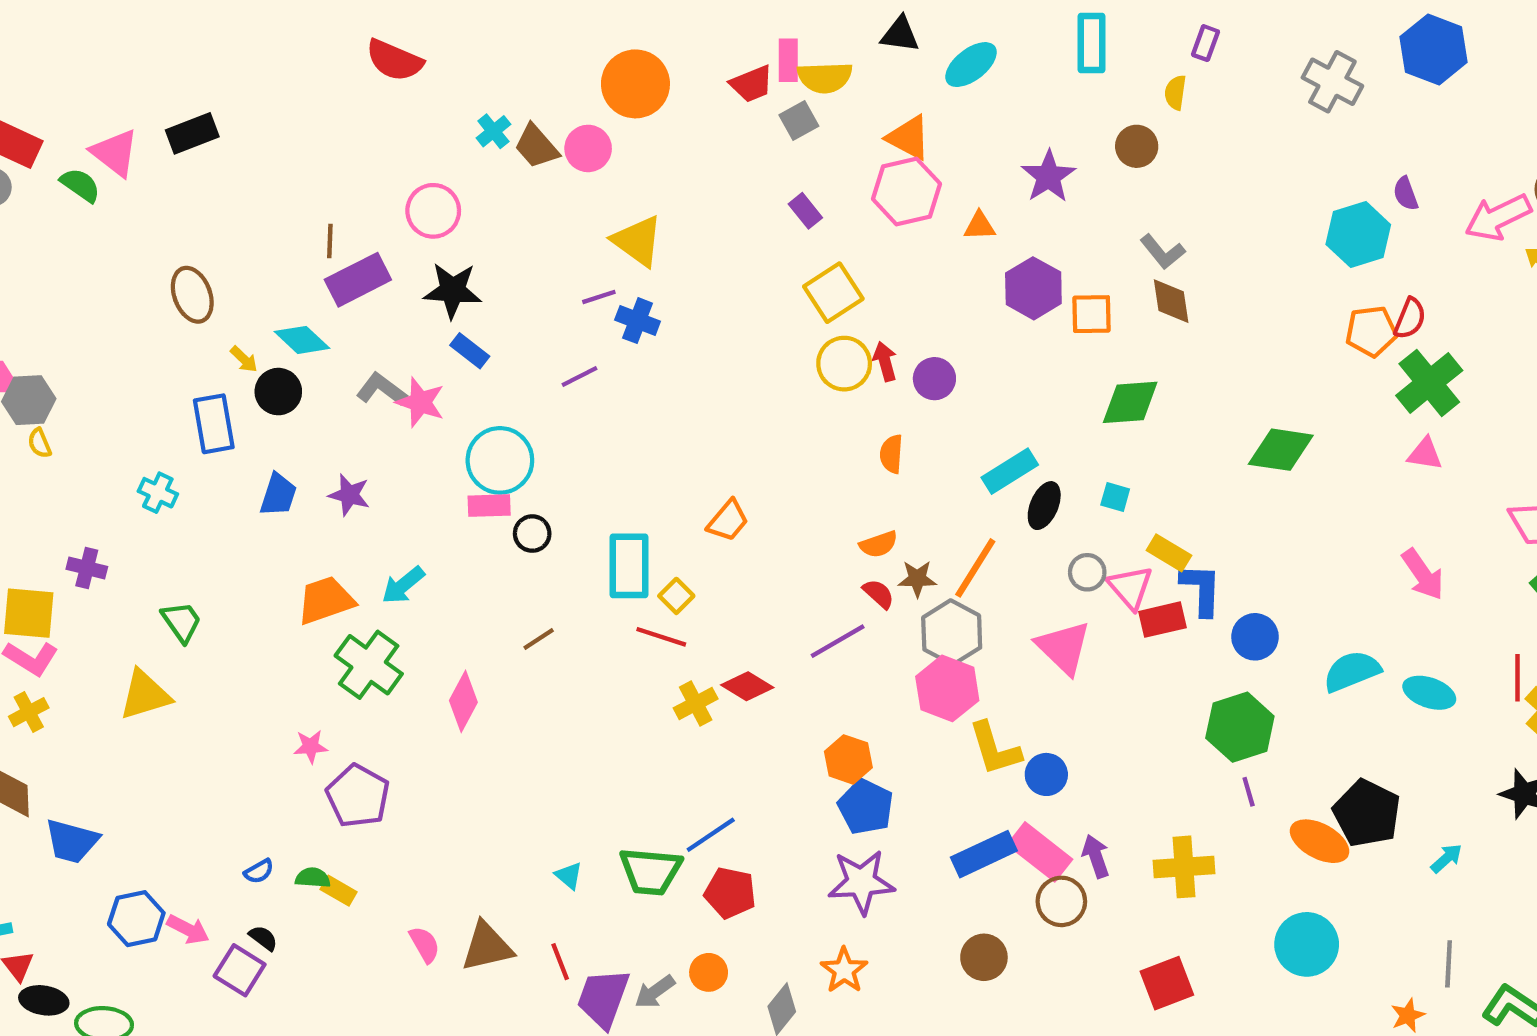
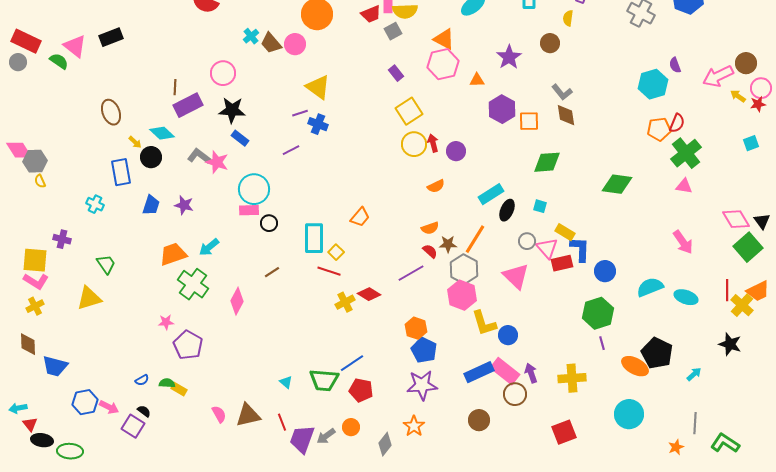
orange semicircle: (891, 454) -> (436, 186), turned -120

